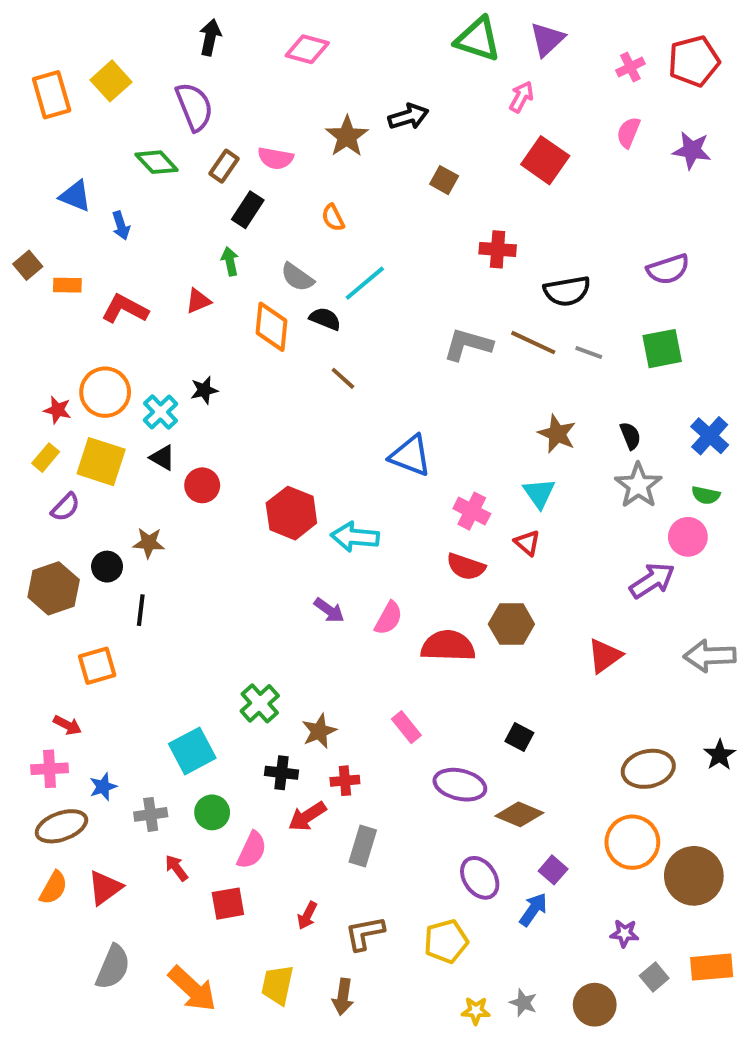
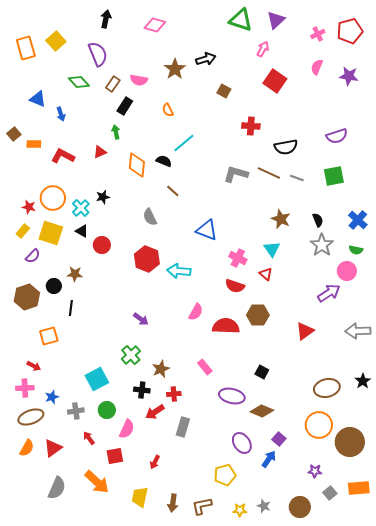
gray semicircle: (297, 277) -> (150, 217), moved, turned 30
purple arrow: (329, 610) -> (141, 319), moved
brown L-shape: (365, 933) -> (202, 506), moved
orange arrow: (192, 989) -> (97, 482), moved

